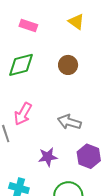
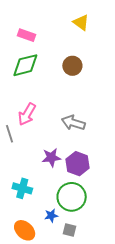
pink rectangle: (28, 26) -> (26, 35), moved
purple hexagon: (89, 156) -> (78, 164), moved

